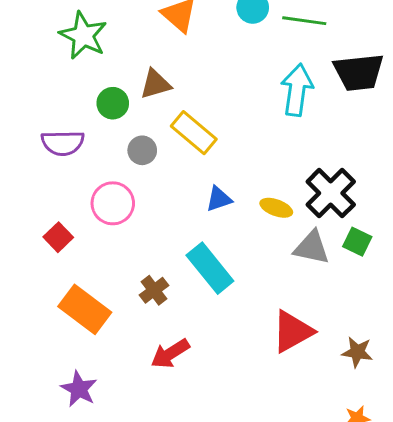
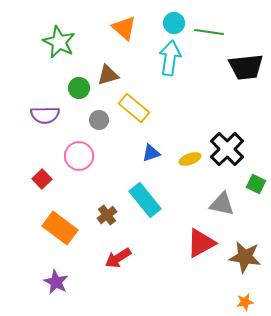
cyan arrow: (297, 90) -> (170, 58), moved
yellow ellipse: (276, 208) -> (190, 159), turned -40
green square: (357, 242) -> (256, 184), moved
gray triangle: (312, 248) -> (222, 204), moved
brown star: (357, 352) -> (245, 257), size x1.5

